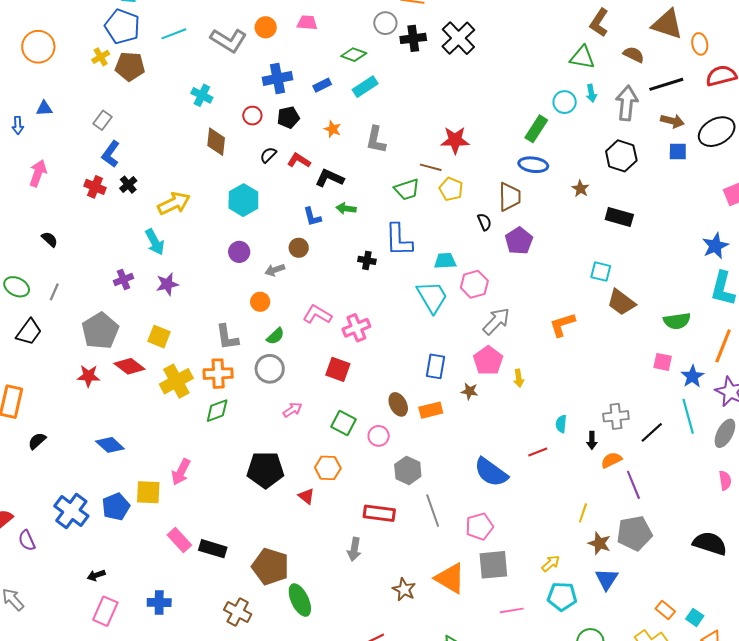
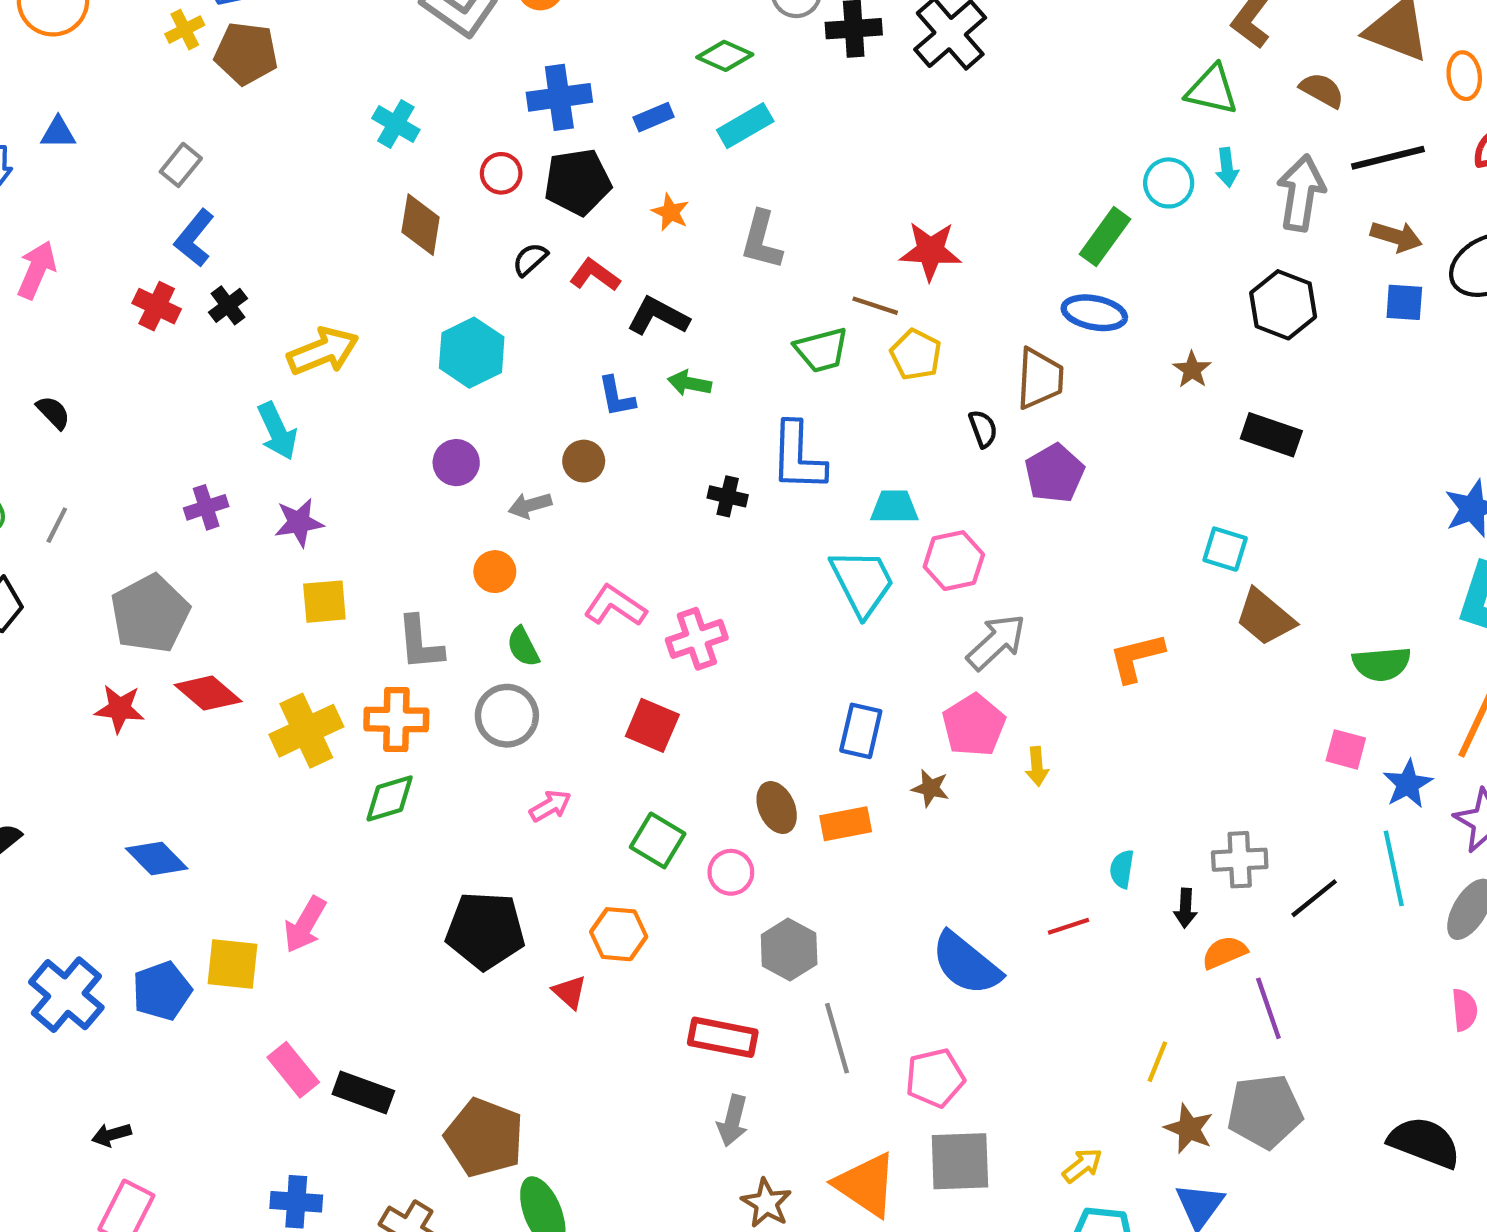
black pentagon: (288, 117) -> (578, 182), size x1.4
green semicircle: (275, 336) -> (523, 647), turned 102
yellow square: (159, 337) -> (324, 602), moved, turned -30
gray arrow: (354, 549) -> (733, 1121), moved
blue cross: (159, 603) -> (296, 1202), moved

